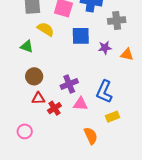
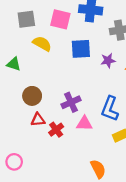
green triangle: (27, 46) -> (14, 64), moved
pink circle: (25, 131) -> (14, 162), moved
orange semicircle: (91, 136) -> (98, 169), moved

